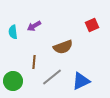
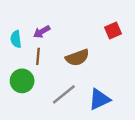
brown line: (34, 62) -> (38, 56), moved
green circle: (13, 81) -> (22, 81), moved

